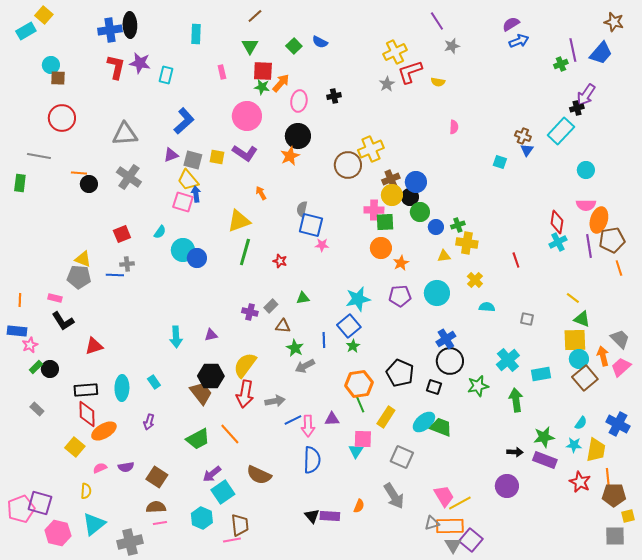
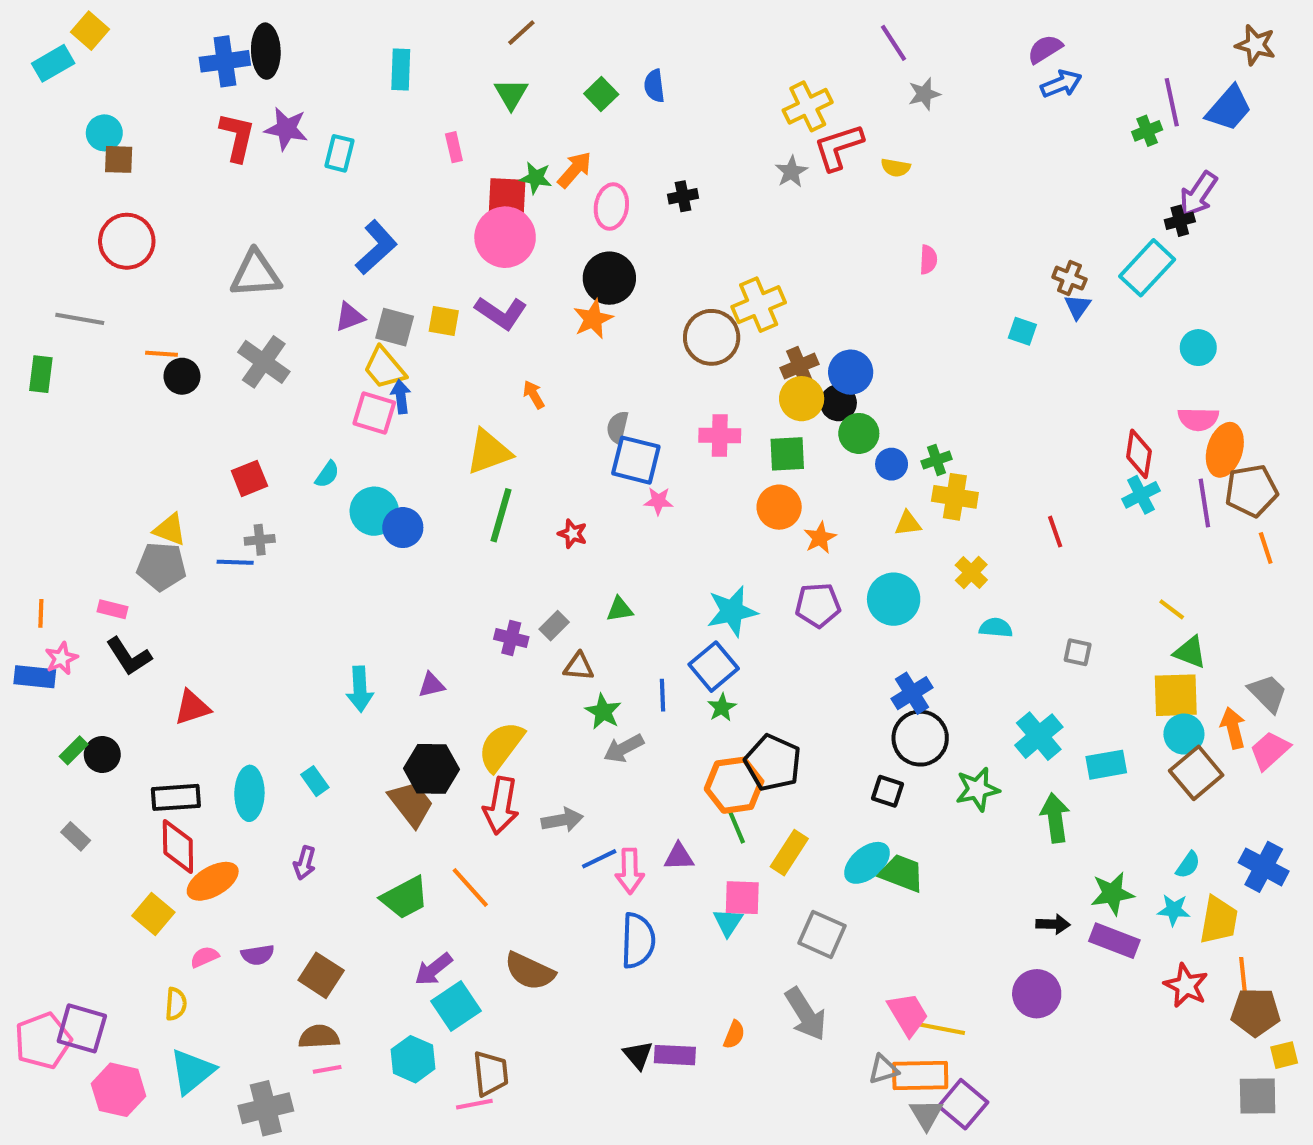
blue semicircle: (320, 42) -> (654, 86), turned 56
red square: (263, 71) -> (507, 196), moved
pink cross: (374, 210) -> (720, 435), moved
pink star: (30, 345) -> (61, 658), moved
black pentagon: (400, 373) -> (773, 763), moved
yellow line: (460, 503) -> (941, 1028), turned 40

